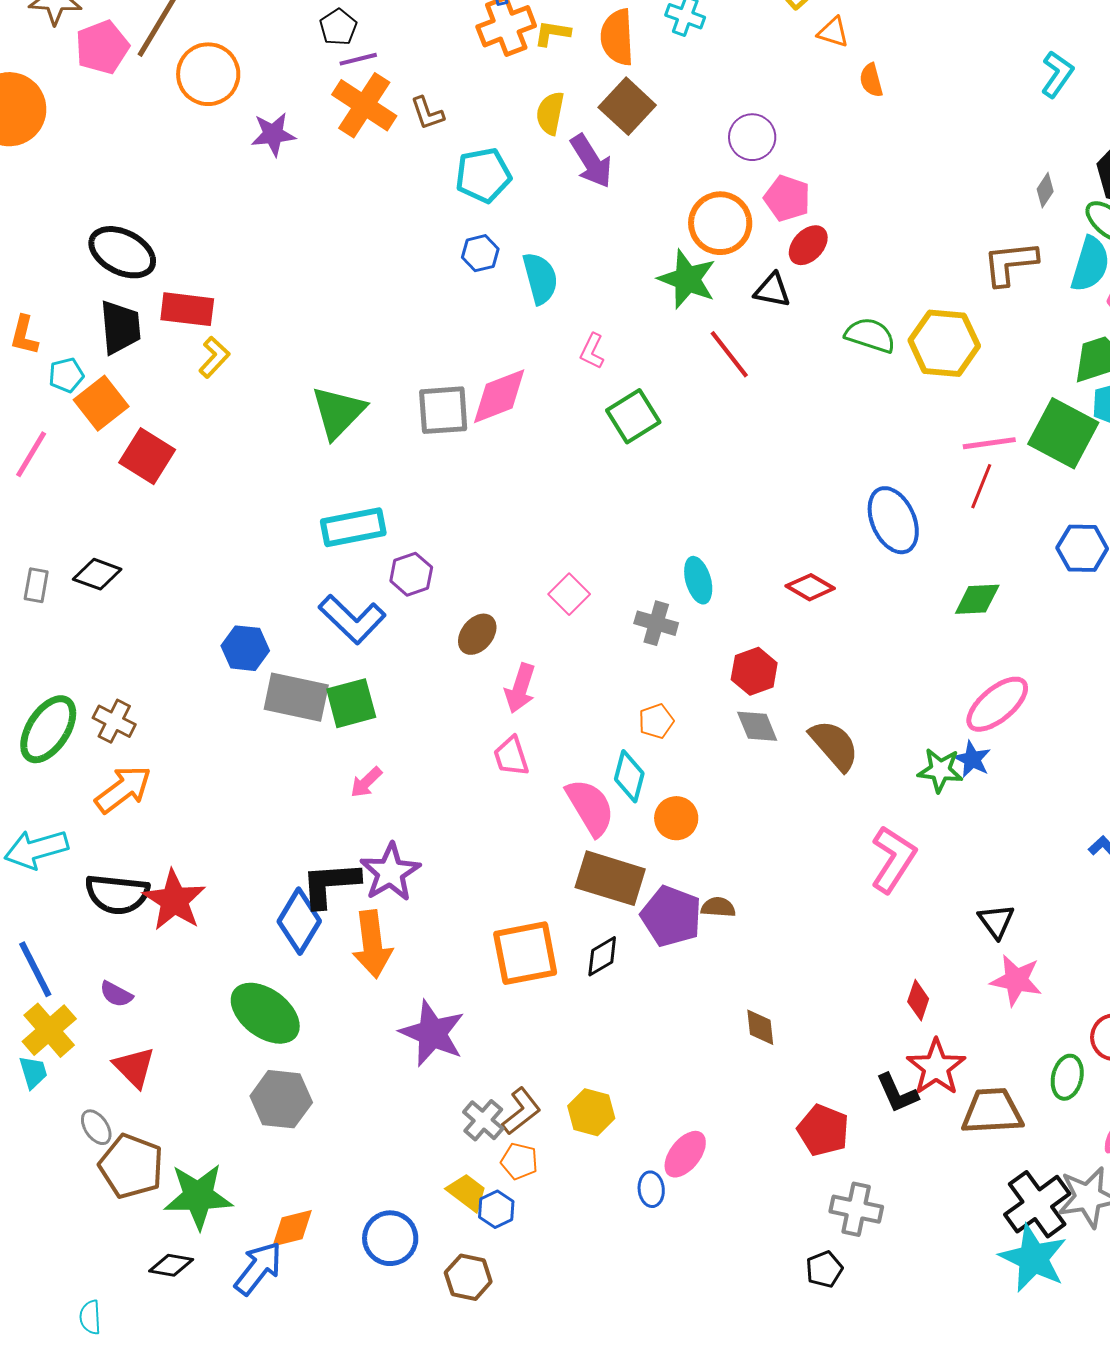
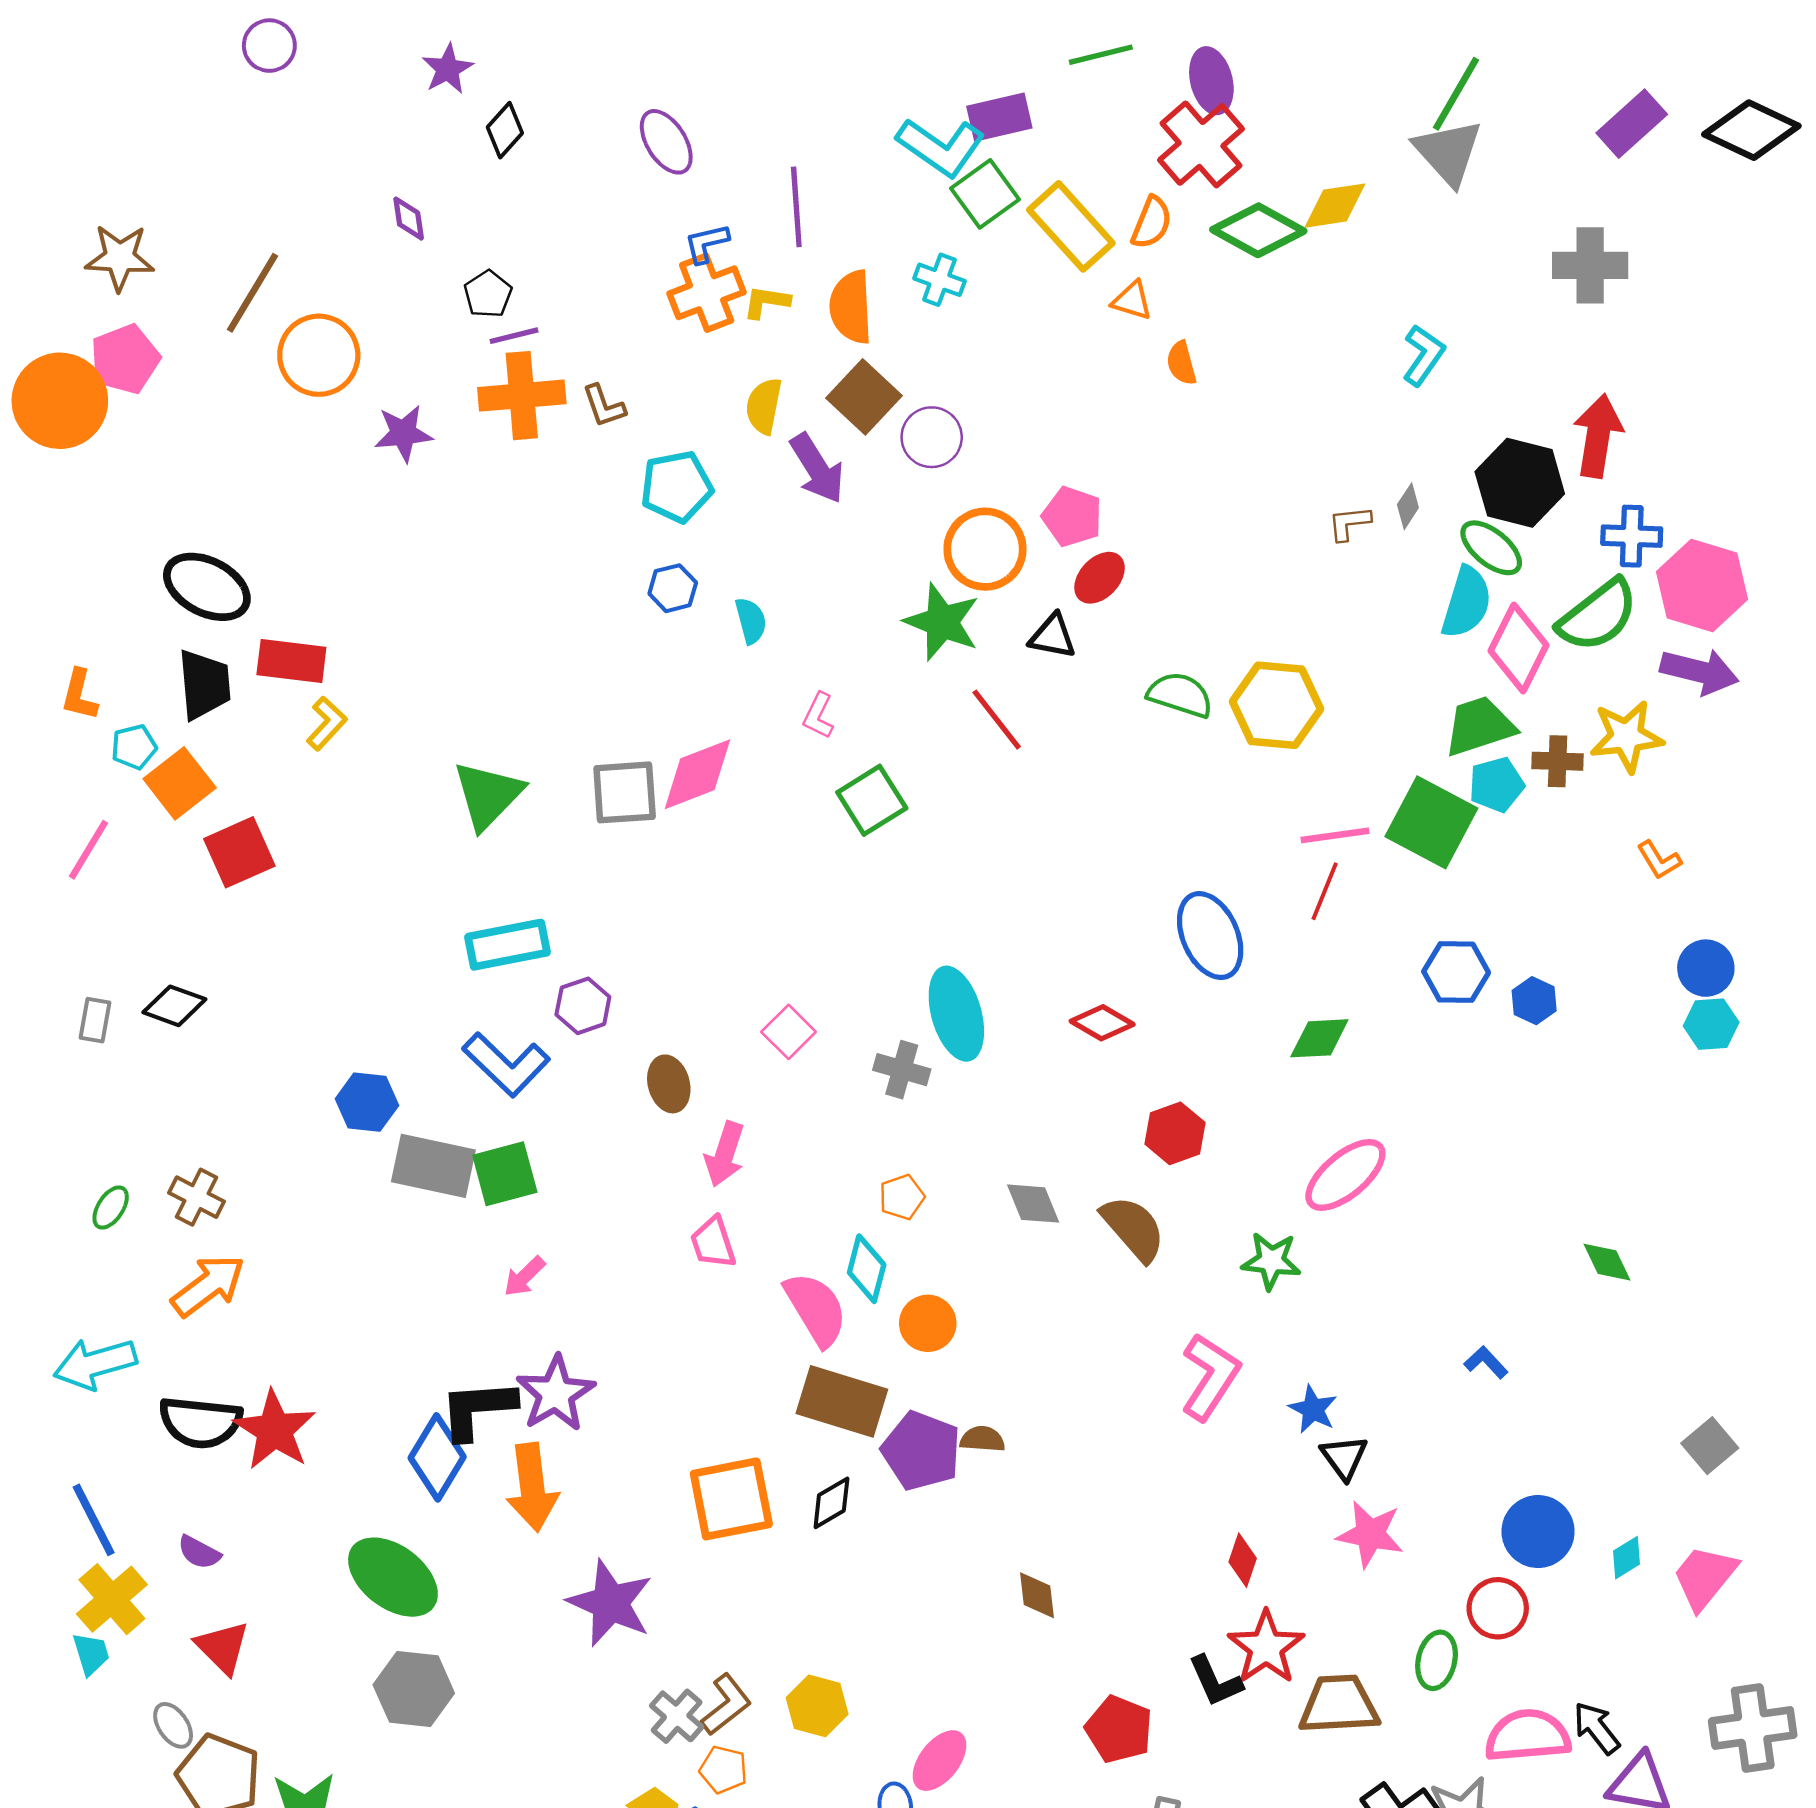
pink pentagon: (102, 47) -> (125, 359), moved
orange cross: (364, 105) -> (522, 396), turned -38
purple circle: (752, 137) -> (932, 437), moved
brown L-shape: (1010, 263) -> (1349, 523), moved, size x0.6
cyan semicircle: (540, 278) -> (751, 621), size x0.7
red square: (147, 456) -> (239, 852), turned 34
cyan ellipse: (698, 580) -> (956, 1014), size x1.5
brown ellipse: (477, 634) -> (669, 1084), turned -54
red hexagon: (754, 671) -> (1175, 1133), moved
green ellipse: (48, 729) -> (111, 1208), size x0.5
blue star: (972, 759) -> (1313, 1409), moved

